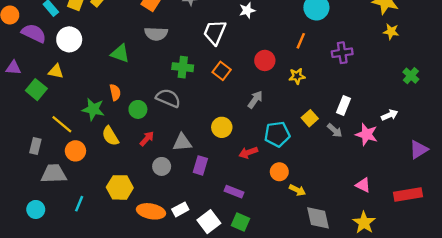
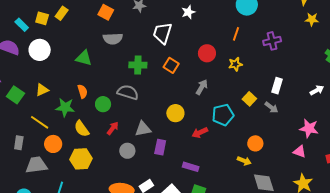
yellow triangle: (56, 71) -> (42, 90), moved, turned -32
pink star: (367, 134) -> (309, 128), moved
orange circle: (279, 172) -> (255, 143), moved
yellow hexagon: (120, 187) -> (81, 159), moved

